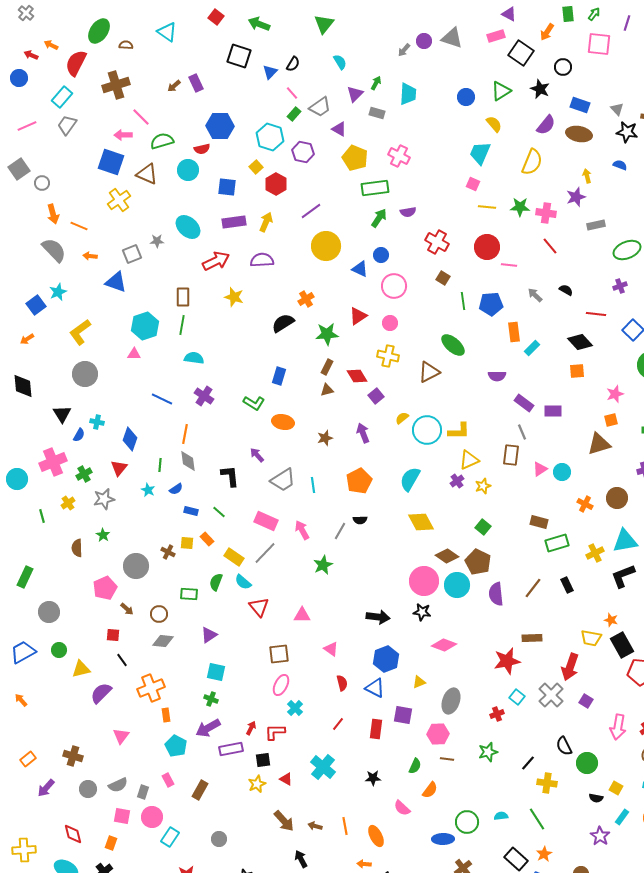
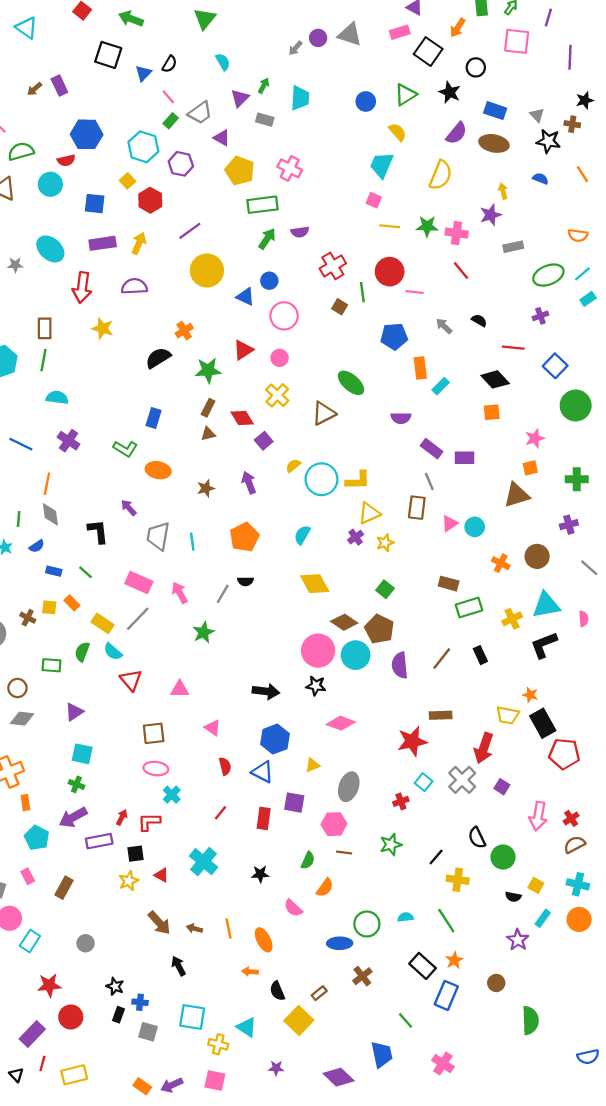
red cross: (437, 242) -> (333, 266), turned 30
red arrow: (216, 261) -> (82, 288), turned 124
green line: (463, 301) -> (362, 292), moved
yellow cross: (388, 356) -> (277, 395), turned 30
cyan semicircle: (410, 479) -> (302, 535), size x0.7
gray trapezoid: (283, 480) -> (158, 536), turned 132
pink ellipse: (281, 685) -> (156, 769), turned 70

